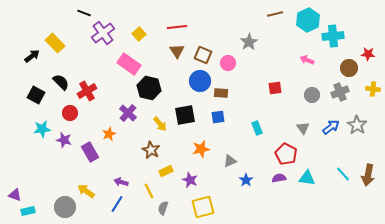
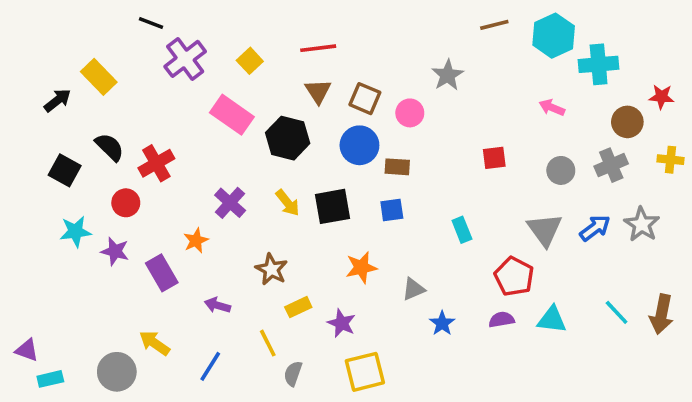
black hexagon: (149, 88) -> (288, 138), moved
yellow arrow: (160, 124) -> (288, 203), moved
gray triangle: (303, 128) -> (545, 230), size x1.5
purple arrow: (121, 182) -> (217, 305), moved

